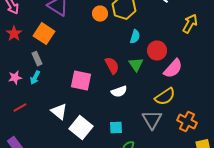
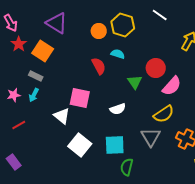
red star: (14, 34) -> (19, 44), moved
cyan semicircle: (135, 37) -> (118, 54), moved, turned -88
gray rectangle: (37, 59) -> (36, 76), turned -40
red semicircle: (112, 66) -> (99, 66), moved
white triangle: (59, 112) -> (62, 116), moved
cyan square: (116, 128) -> (115, 145), size x1.5

